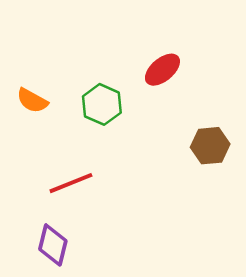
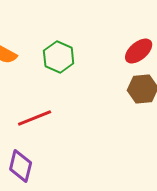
red ellipse: (162, 70) -> (139, 51), moved

